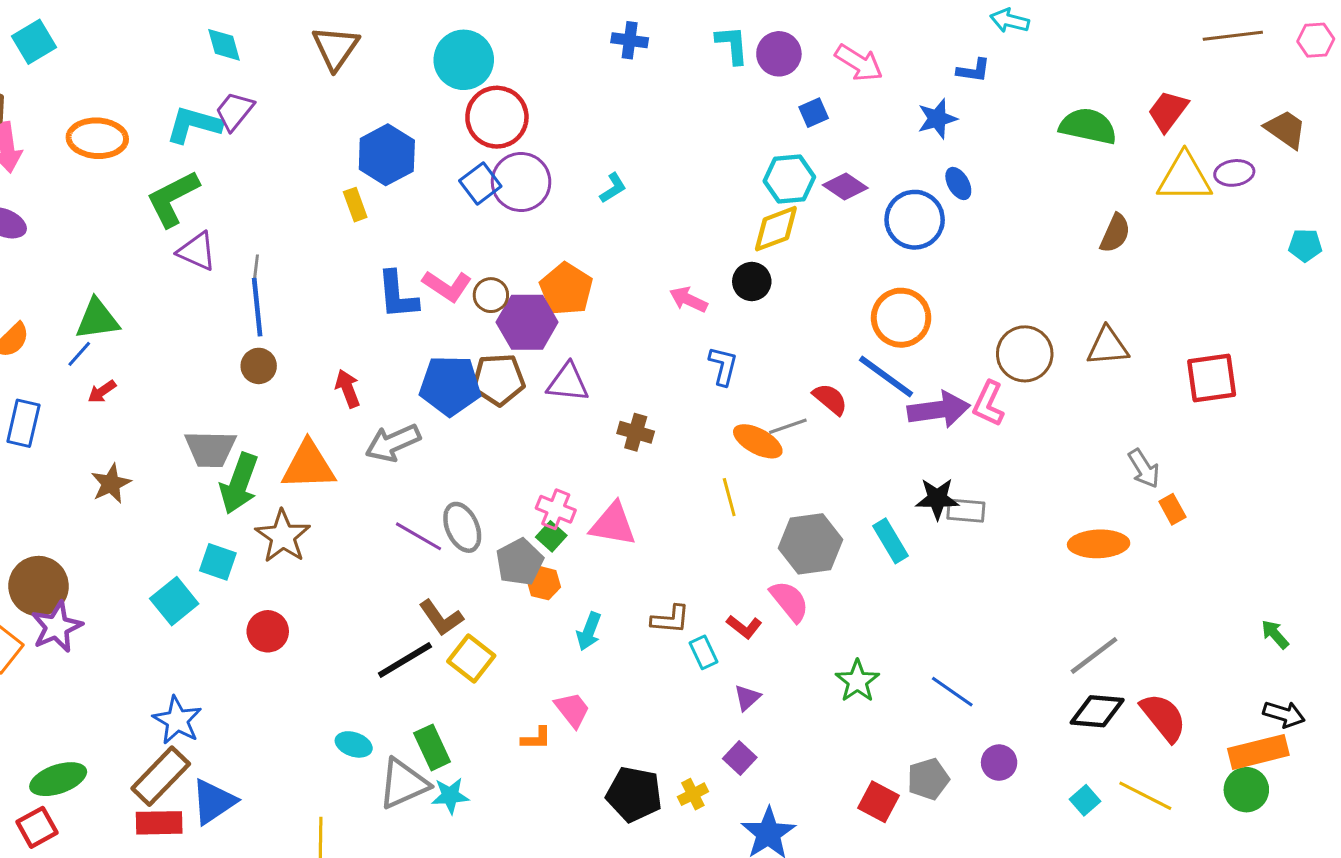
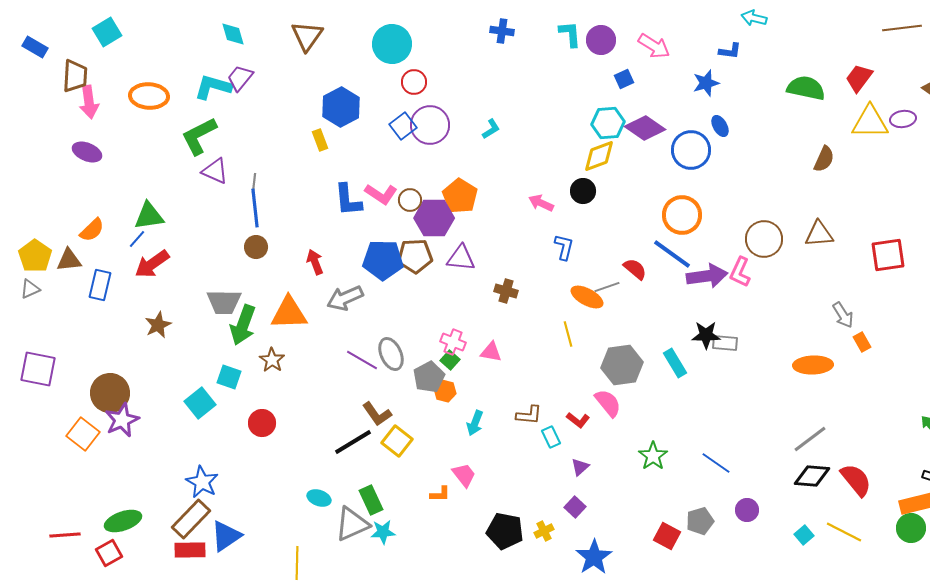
red circle: (497, 117) -> (414, 82), size x0.6
purple diamond: (845, 186) -> (645, 128), size x1.4
red arrow: (102, 392) -> (152, 264), size x1.8
pink triangle: (613, 524) -> (491, 352), size x0.7
brown star: (283, 536) -> (272, 360), size x0.7

